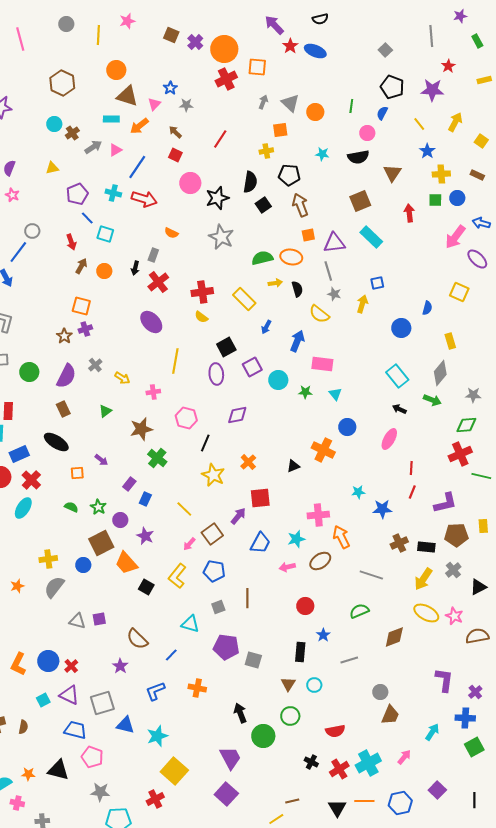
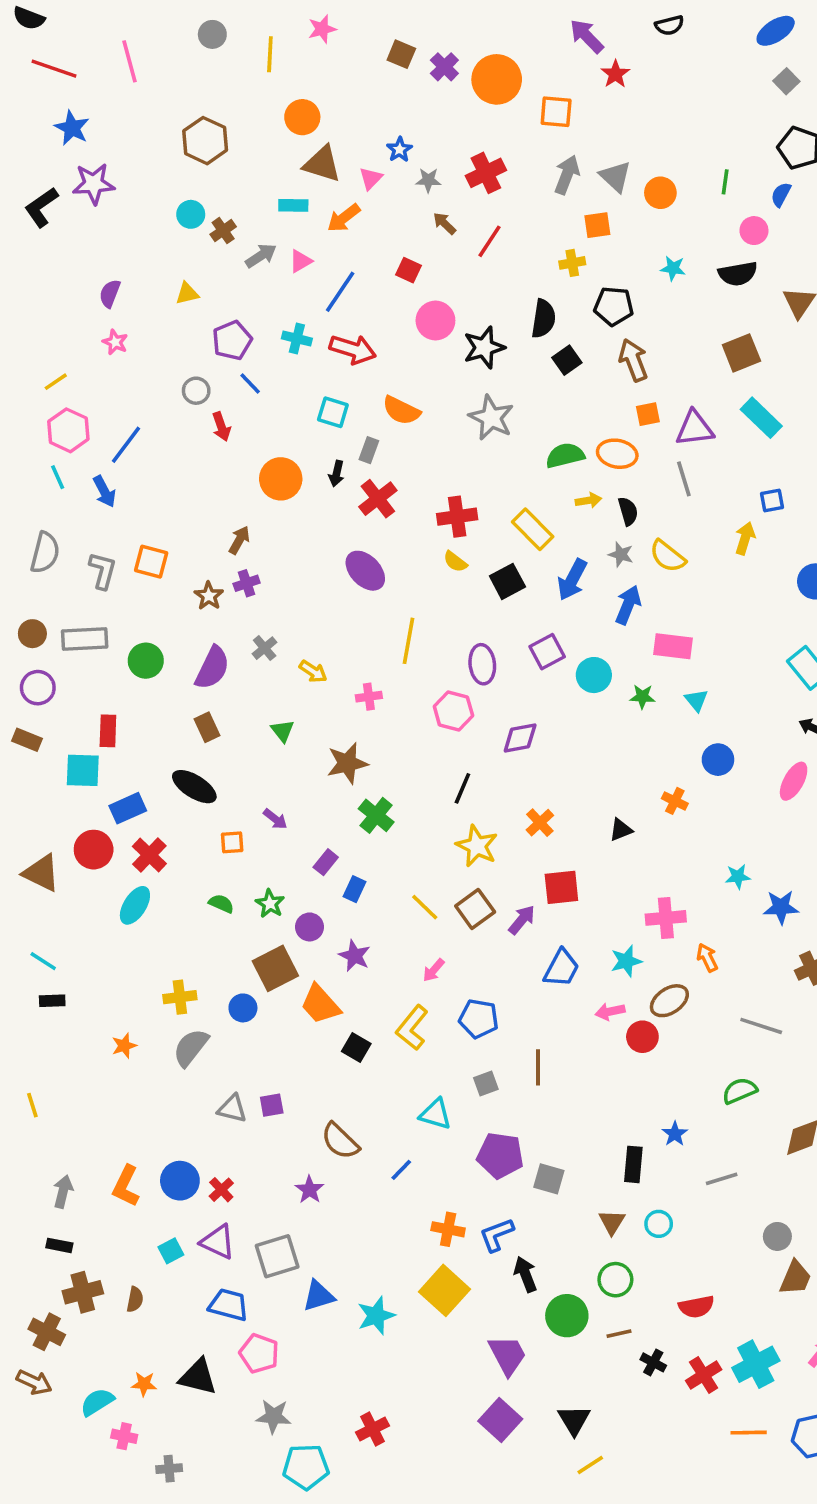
blue ellipse: (315, 51) -> (776, 31), moved, turned -55
red cross: (226, 79) -> (486, 173), moved
gray arrow: (263, 102) -> (567, 175), size x1.5
brown arrow: (175, 132) -> (444, 223), moved
gray circle: (32, 231) -> (196, 391), moved
orange semicircle: (171, 233) -> (401, 410), size x1.5
cyan square: (105, 234) -> (333, 412), moved
brown arrow: (81, 266) -> (239, 540), moved
orange circle: (104, 271) -> (281, 479), size x1.5
gray star: (334, 294) -> (621, 554), moved
orange square: (81, 306) -> (151, 562), moved
blue arrow: (266, 327) -> (572, 580), size x1.6
black square: (226, 347) -> (507, 581), moved
green triangle: (105, 411) -> (283, 731), turned -32
pink hexagon: (186, 418) -> (453, 711), moved
orange cross: (323, 450) -> (675, 801), size x0.6
brown square: (212, 534) -> (475, 909), moved
orange arrow: (341, 537) -> (707, 958), size x0.7
red circle: (305, 606) -> (642, 1037), moved
blue L-shape: (155, 691) -> (497, 1235), moved
blue triangle: (125, 725) -> (319, 1296), turned -30
yellow square: (174, 771) -> (444, 1290), moved
brown line: (292, 801) -> (619, 1334), moved
black triangle: (337, 808) -> (574, 1420), moved

